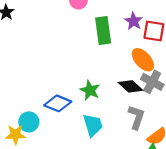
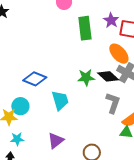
green star: (90, 90) -> (86, 78), moved, turned -30
blue diamond: (58, 103) -> (35, 79), moved
cyan trapezoid: (93, 125) -> (60, 100), moved

